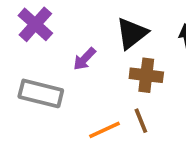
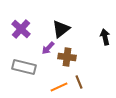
black triangle: (132, 33) -> (61, 29), moved
brown cross: (146, 75) -> (67, 57), moved

